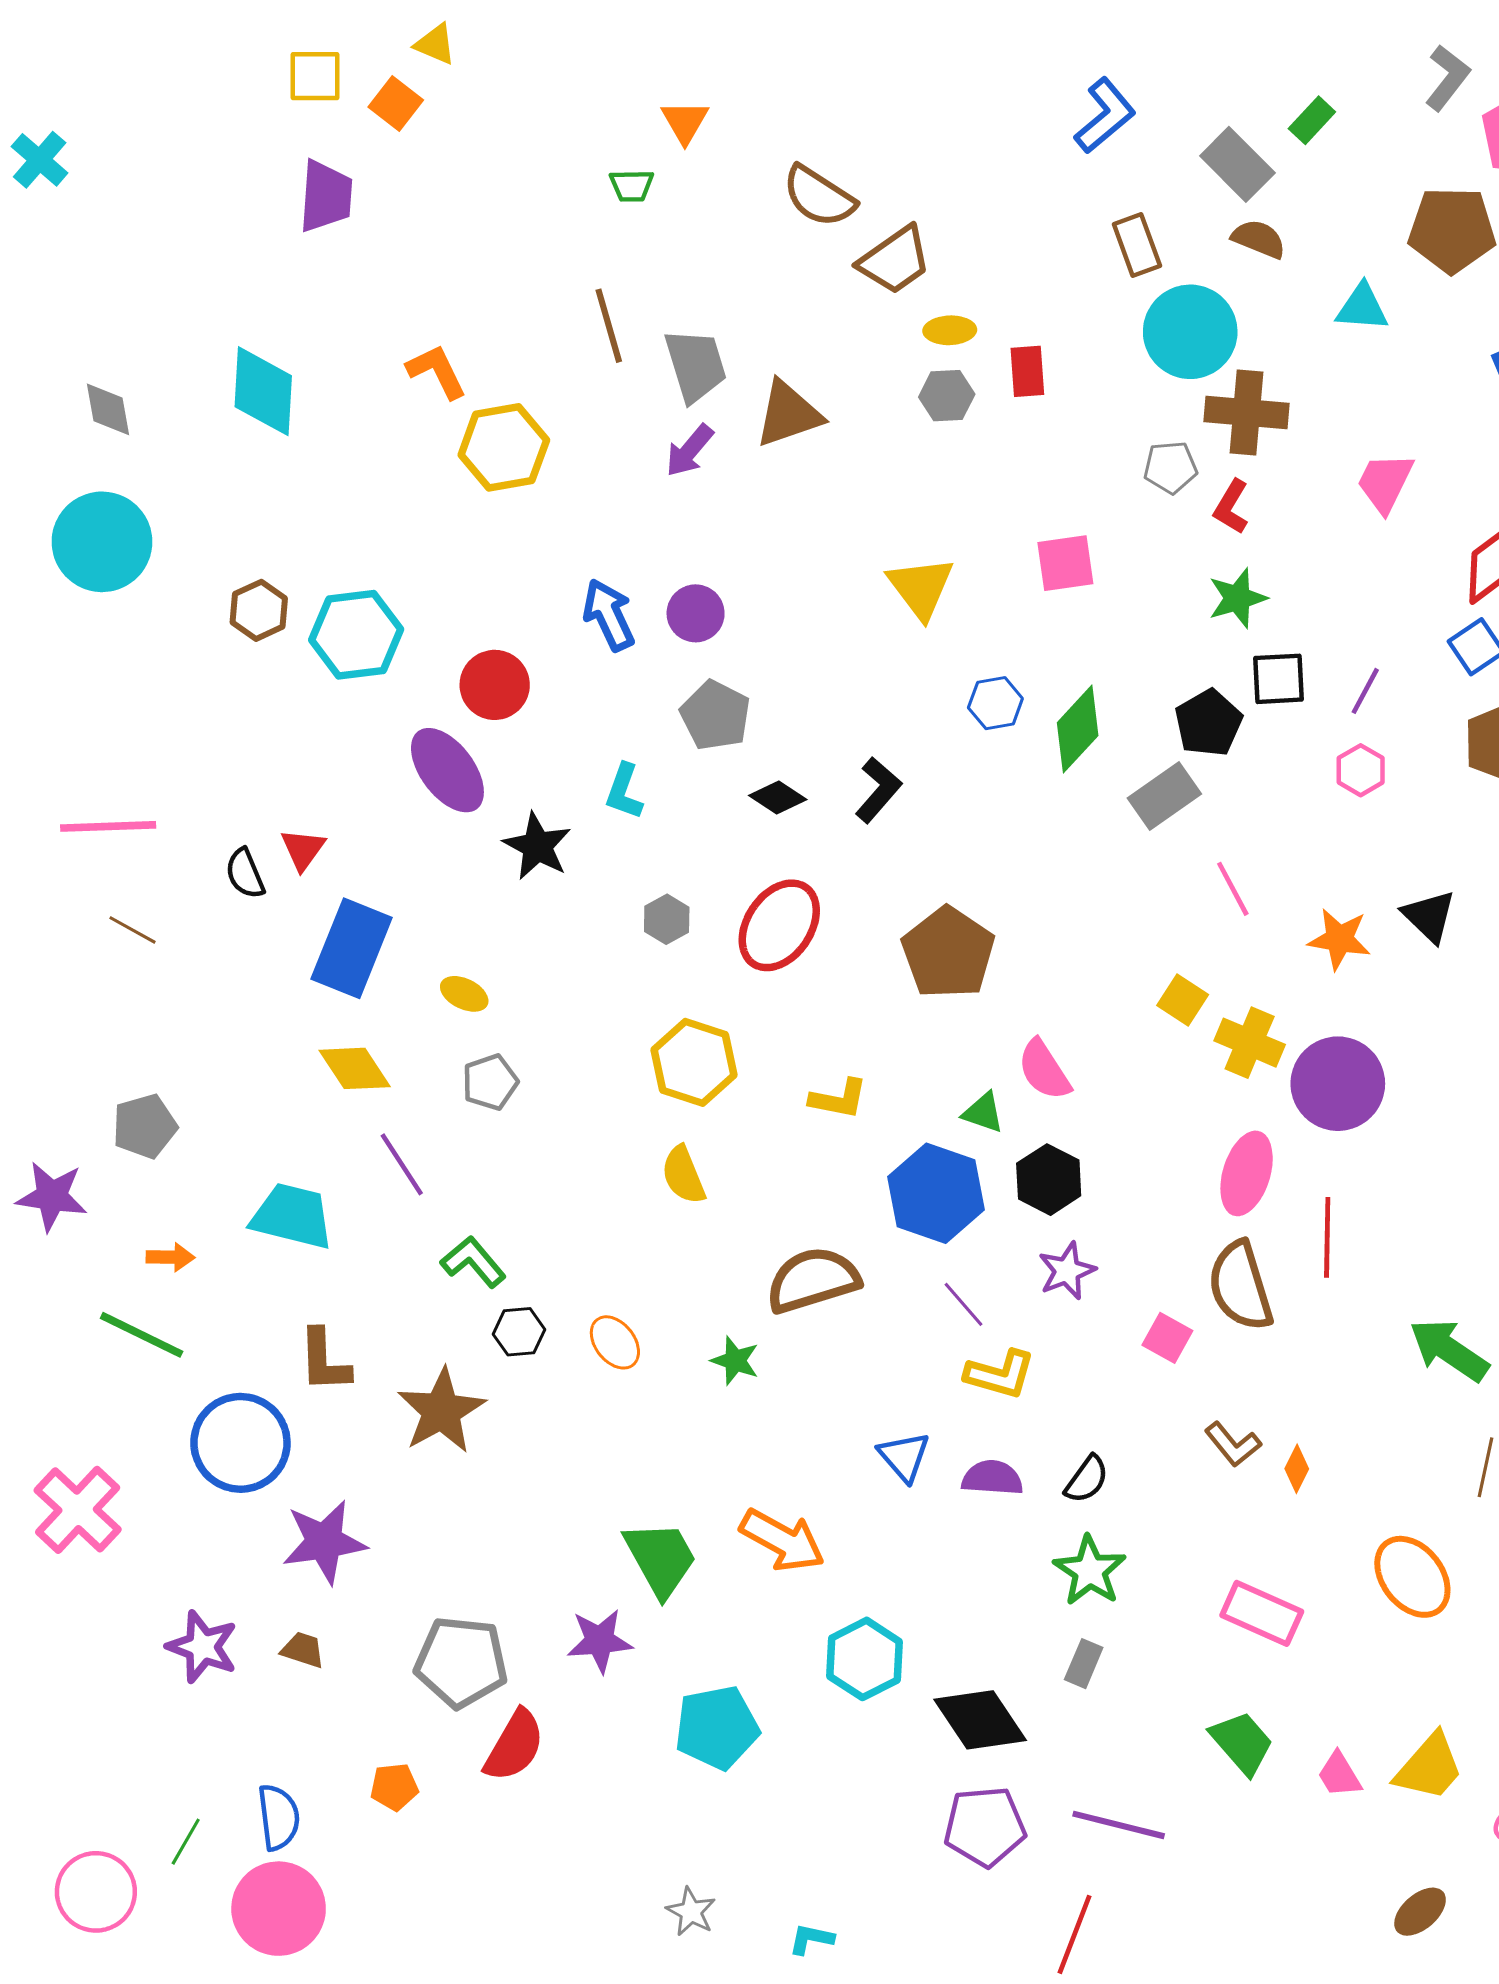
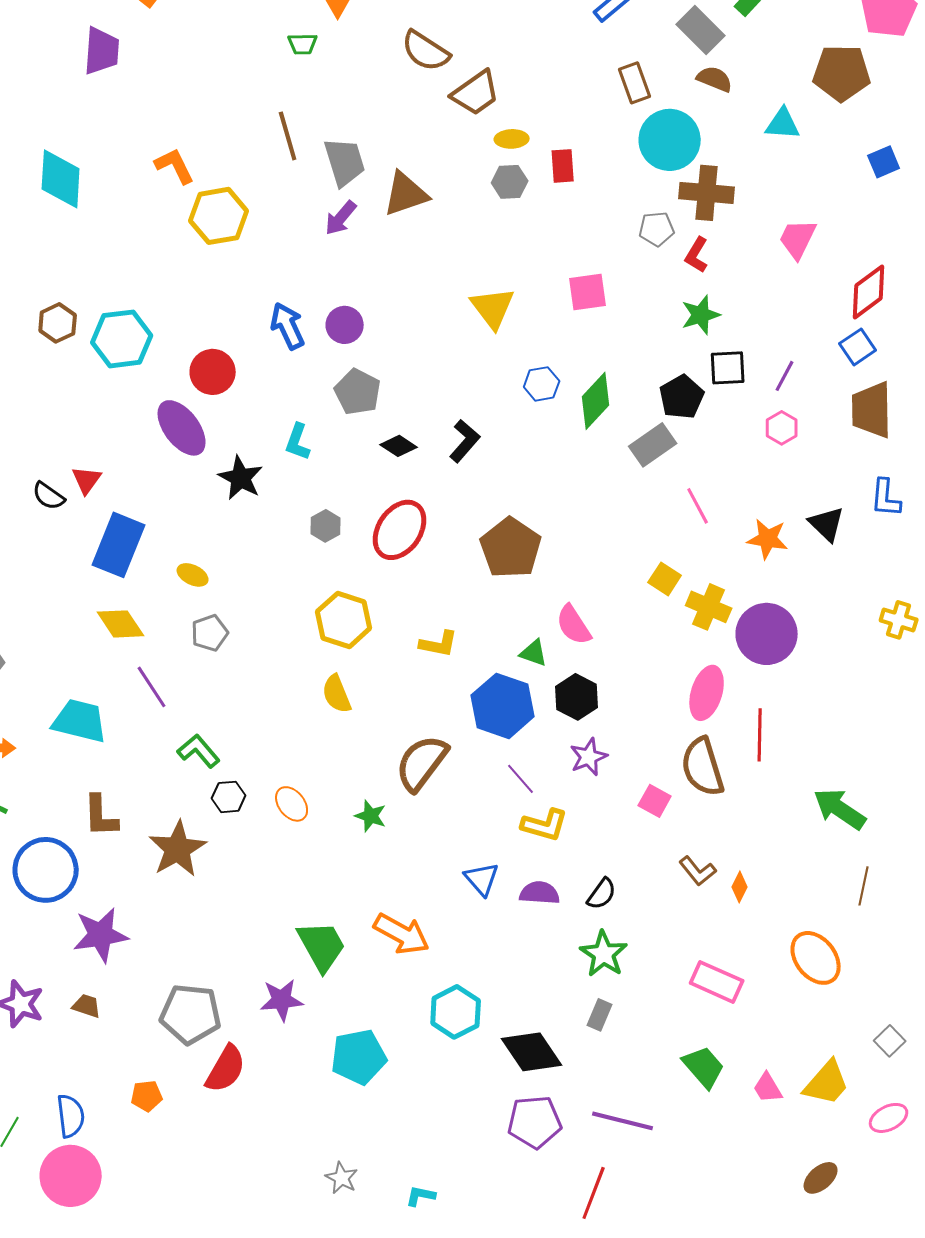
black semicircle: (245, 874) -> (49, 496), turned -32
brown semicircle: (813, 1280) -> (422, 763), turned -36

